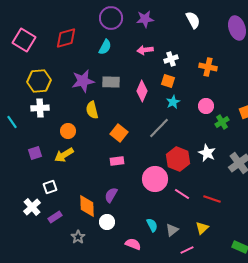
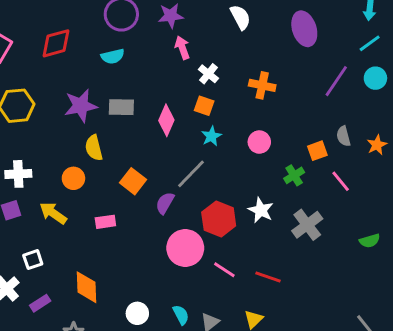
cyan semicircle: (105, 47) -> (113, 56), turned 49
pink arrow: (145, 50) -> (182, 48), moved, turned 77
white cross: (171, 59) -> (208, 74), turned -32
white cross: (40, 108) -> (18, 174), moved
green cross: (222, 122) -> (294, 175), moved
orange circle: (68, 131) -> (73, 178), moved
yellow arrow: (64, 155) -> (53, 213), turned 66
pink rectangle: (117, 161) -> (105, 222), moved
purple semicircle: (111, 195) -> (165, 203), moved
white circle: (107, 222) -> (137, 313), moved

